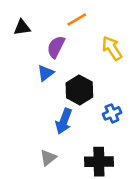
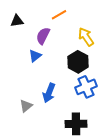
black hexagon: (79, 90) -> (78, 62), moved
blue cross: (112, 113) -> (86, 87), size x1.5
gray triangle: (48, 158) -> (26, 106), moved

